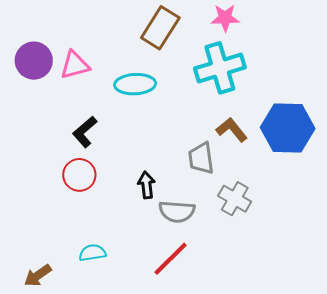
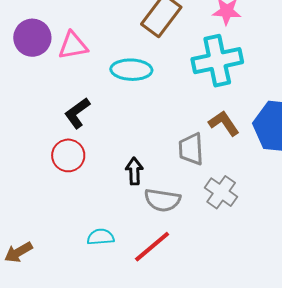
cyan semicircle: (92, 253) -> (101, 237), moved

